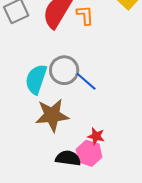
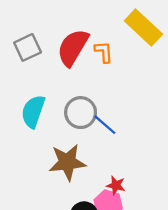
cyan semicircle: (36, 79) -> (33, 111), moved

